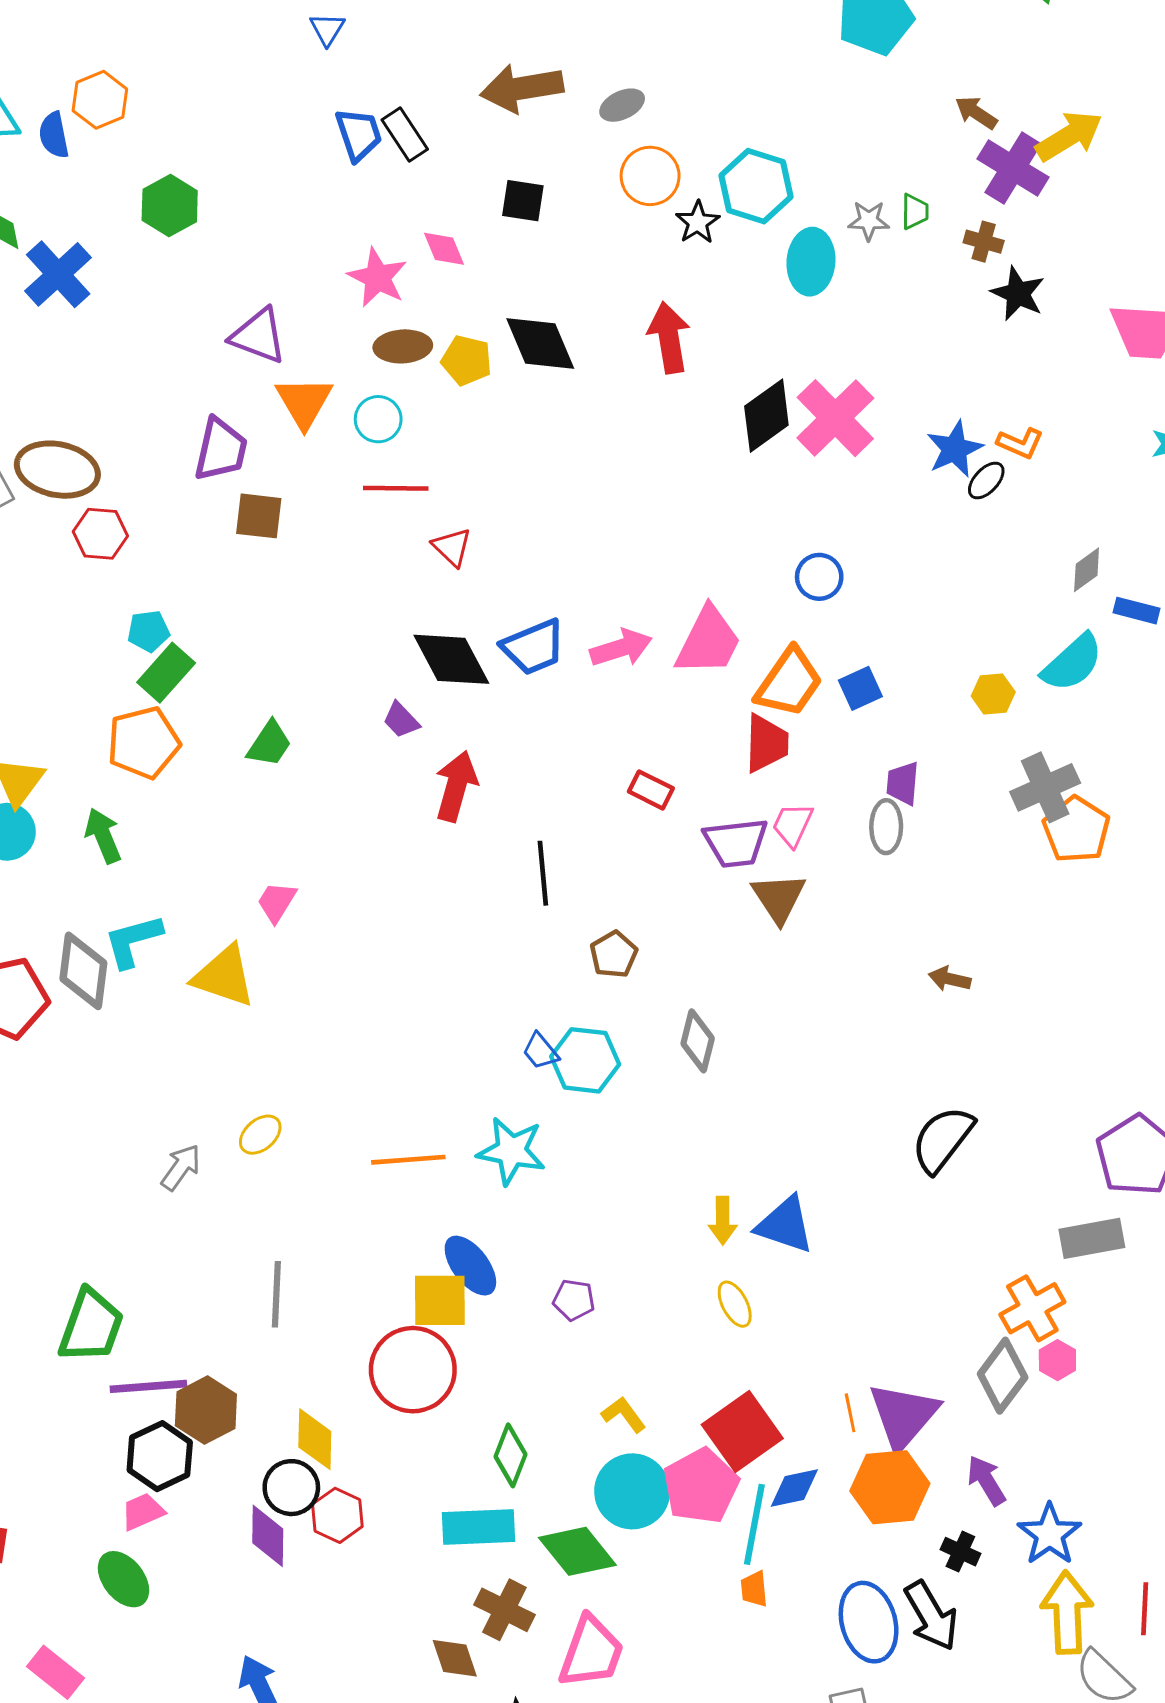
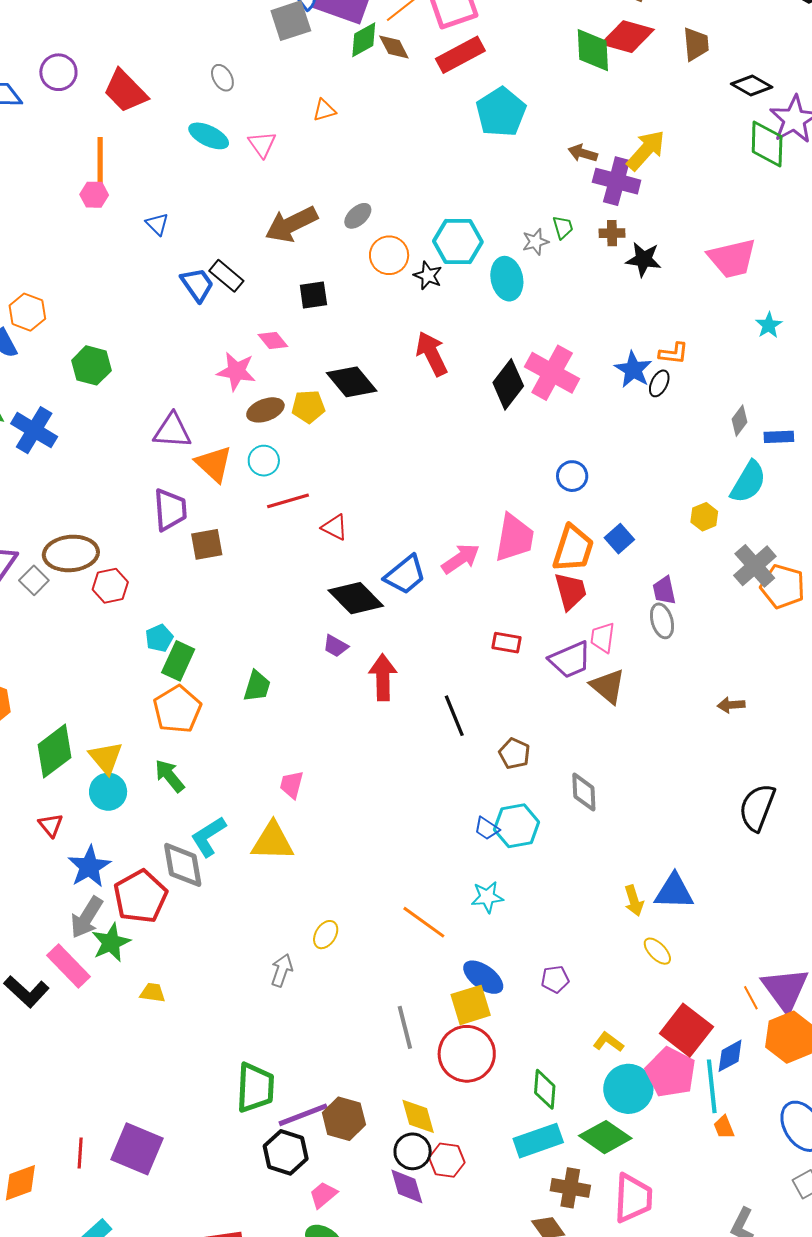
cyan star: (511, 1151) -> (487, 897), size x0.7
orange line: (408, 1160) -> (424, 922), turned 57
gray line: (276, 1294) -> (405, 1027), moved
black hexagon: (160, 1456) -> (286, 1152), moved

